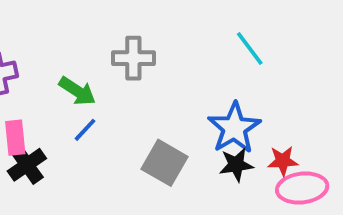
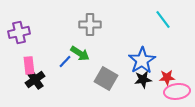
cyan line: (250, 48) -> (163, 19), moved
green arrow: (77, 91) -> (80, 53), moved

